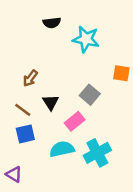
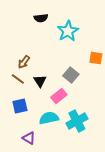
cyan star: (86, 39) -> (68, 31), turned 30
brown line: (23, 110) -> (18, 79), moved
purple triangle: (14, 174) -> (29, 138), moved

